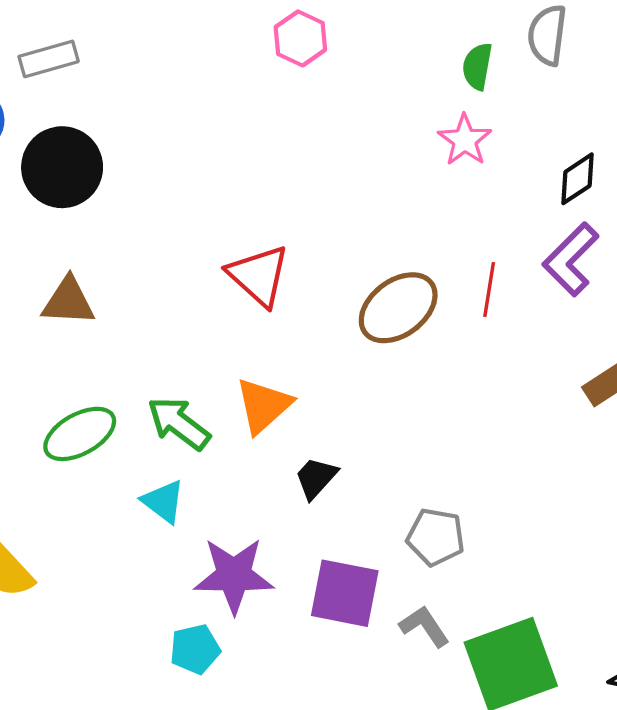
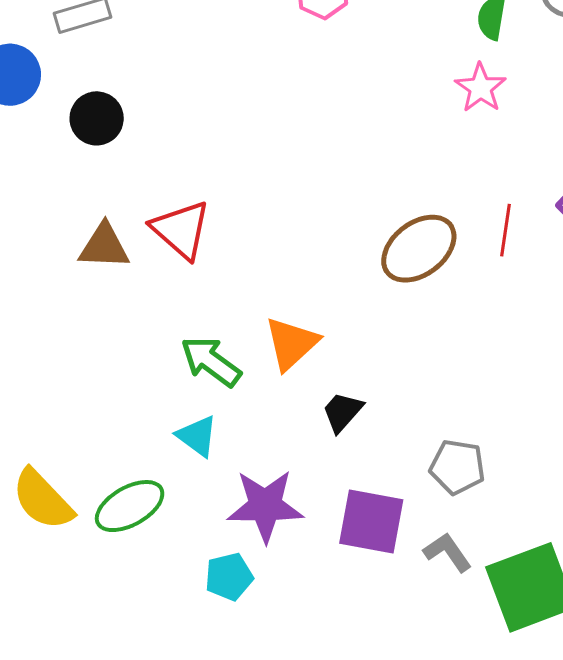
black circle: (62, 167) -> (97, 118), size x0.7
red triangle: (259, 276) -> (181, 230), moved
green ellipse: (80, 434) -> (130, 506), moved

